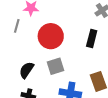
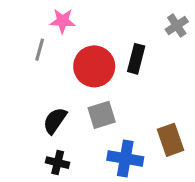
black rectangle: (92, 38) -> (136, 59), moved

